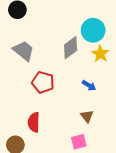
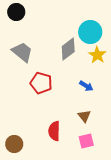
red semicircle: (34, 122) -> (54, 131), moved
pink square: (79, 142) -> (86, 141), moved

